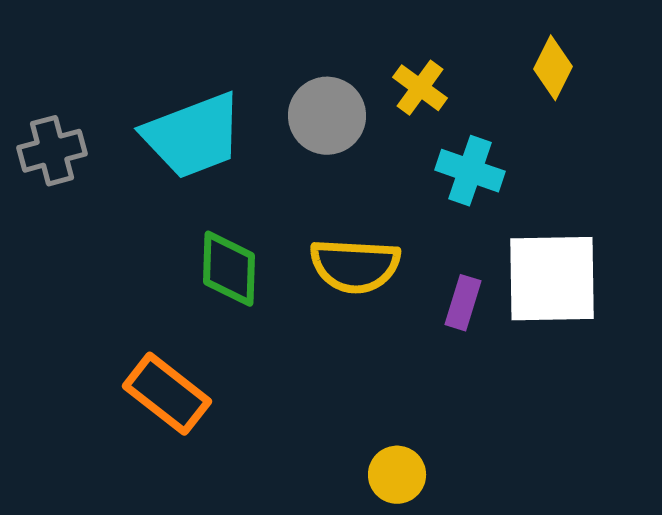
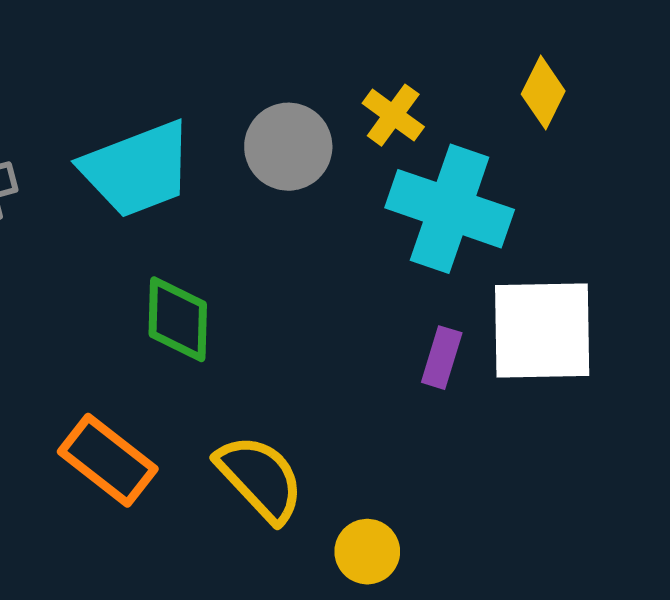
cyan cross: (470, 171) -> (450, 209), size x1.6
yellow semicircle: (355, 266) -> (260, 478), moved, turned -136

